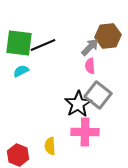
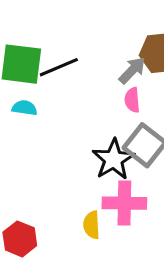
cyan semicircle: (21, 71) -> (24, 108), turned 35
yellow semicircle: (50, 146) -> (92, 225), moved

